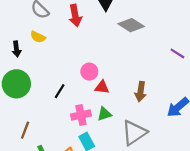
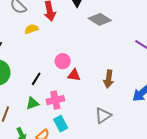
yellow semicircle: (38, 37) -> (31, 29), moved, turned 136
green triangle: (104, 114) -> (33, 103), moved
gray triangle: (134, 133) -> (103, 116), size x0.7

